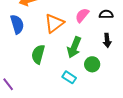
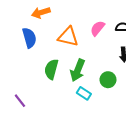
orange triangle: (54, 23) -> (68, 37), turned 50
green arrow: (74, 47) -> (78, 70), moved

